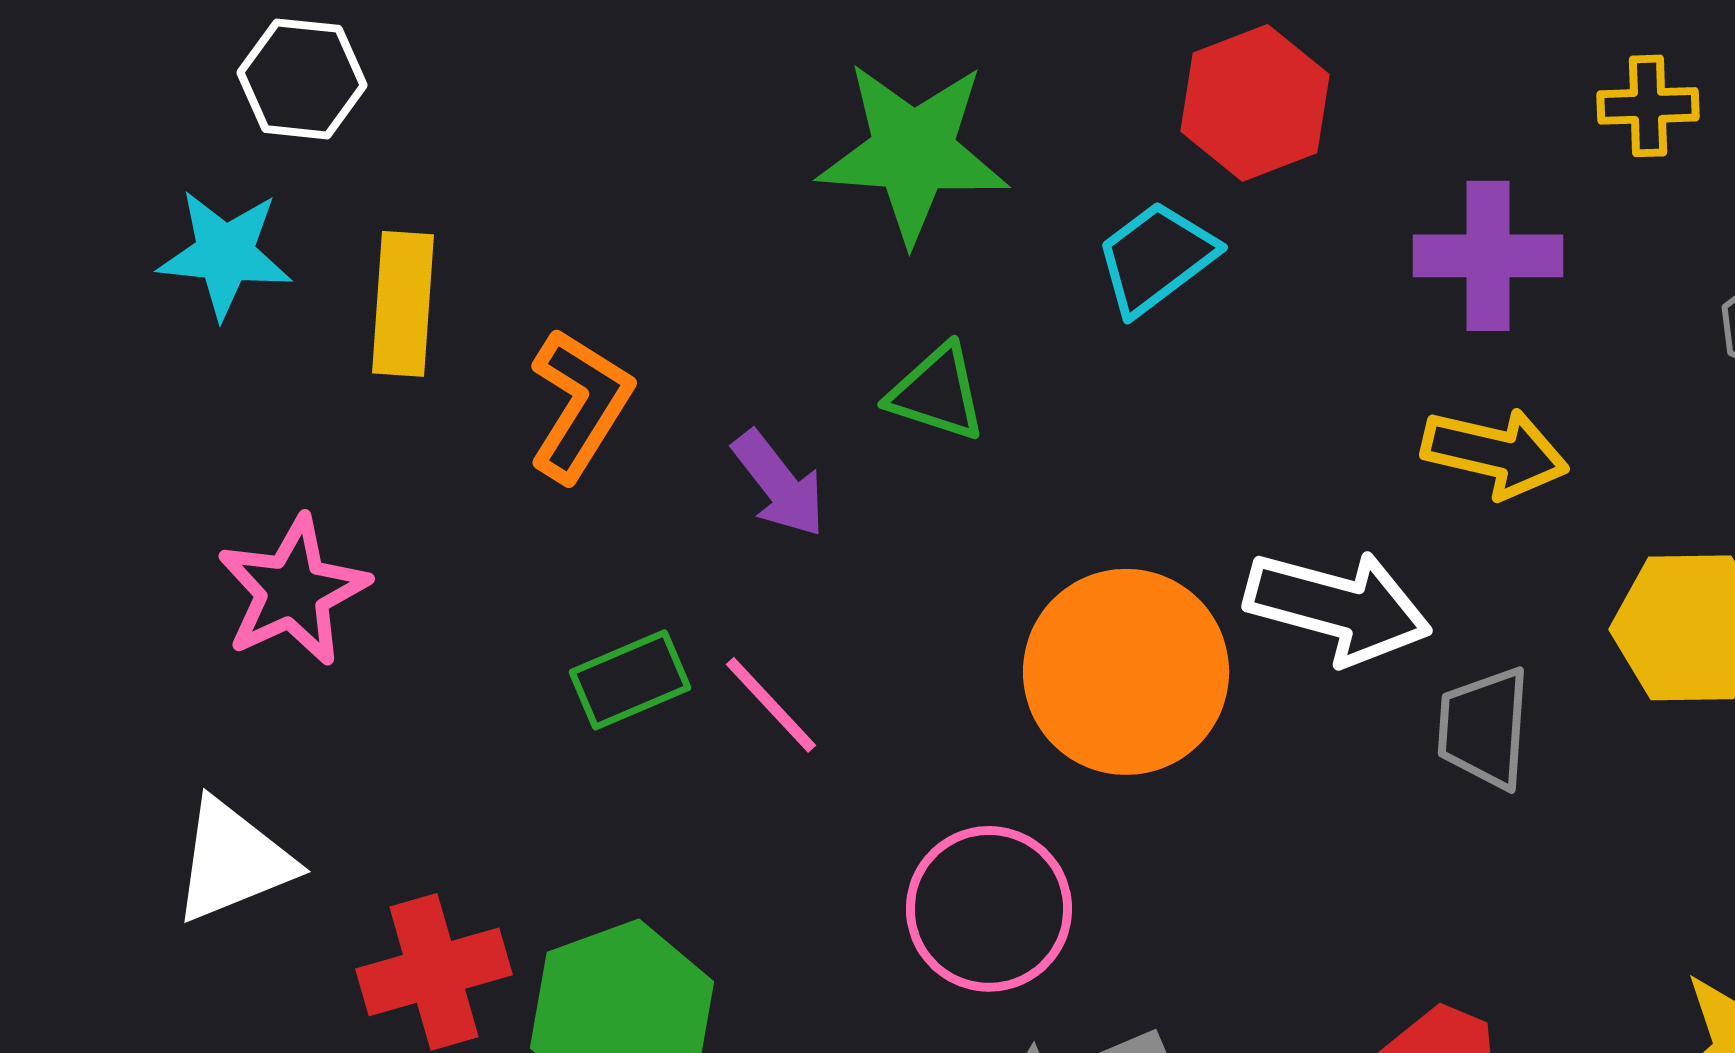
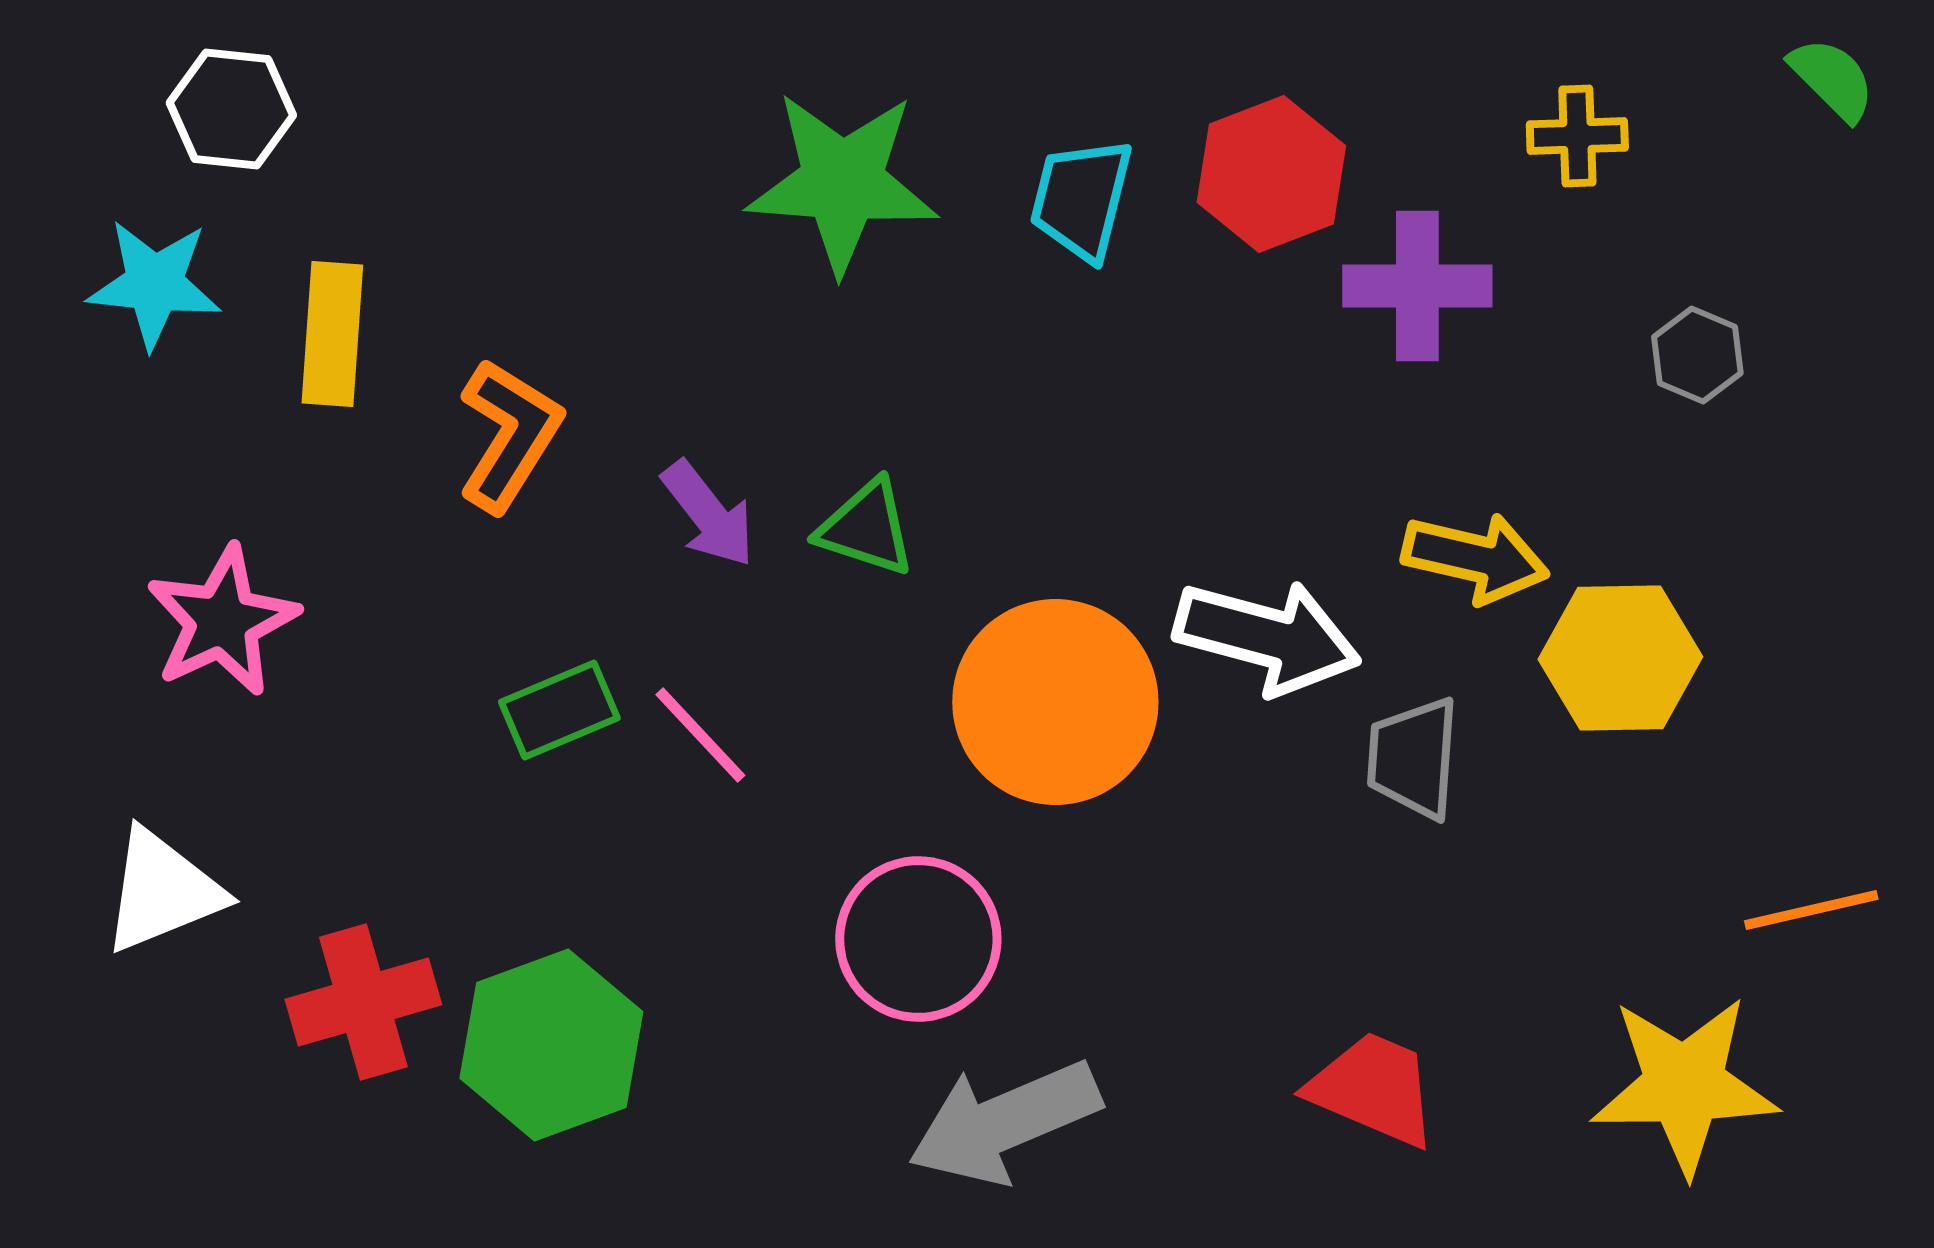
red hexagon: (1255, 103) -> (1271, 174), moved
cyan trapezoid: (1156, 258) -> (1081, 199), moved, turned -39
green triangle: (937, 393) -> (866, 528), moved
yellow arrow: (1495, 453) -> (1475, 558), moved

